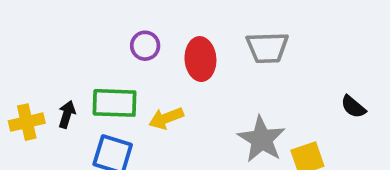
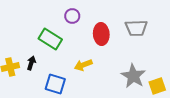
purple circle: (145, 46) -> (72, 16), moved
green rectangle: (115, 103) -> (50, 39), moved, turned 30

